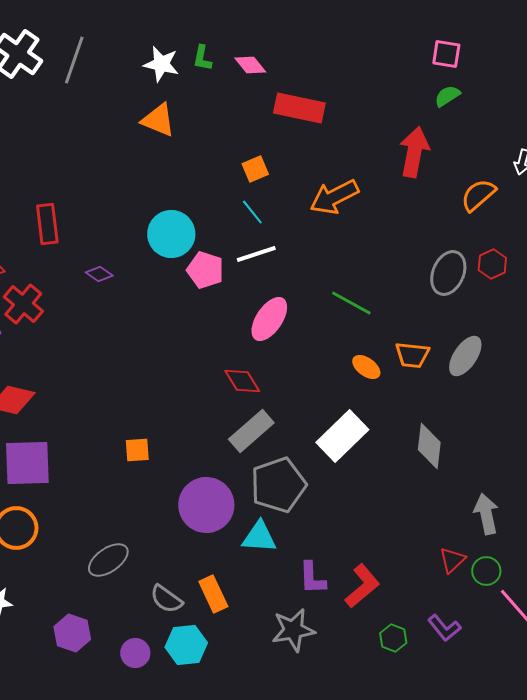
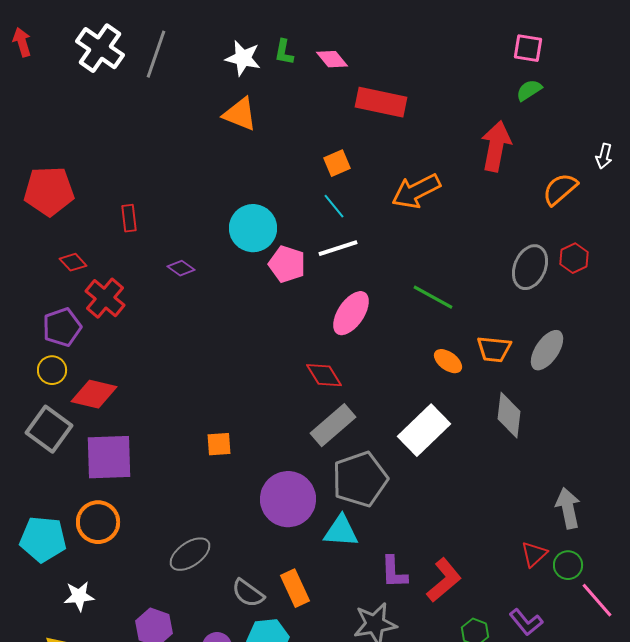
red rectangle: (47, 224) -> (129, 218), size x0.7
gray diamond: (429, 446) -> (509, 415), moved

